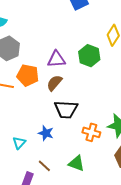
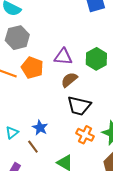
brown semicircle: (54, 83) -> (69, 80), moved
black trapezoid: (66, 109) -> (79, 106), moved
brown line: (44, 166) -> (33, 147), moved

